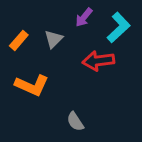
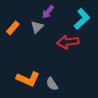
purple arrow: (84, 17) -> (48, 12), moved
orange L-shape: (32, 85) -> (28, 79), moved

